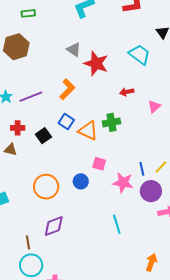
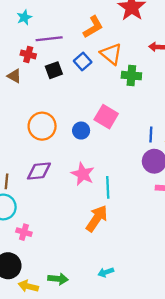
purple line: (31, 97) -> (49, 39), moved
orange triangle: (88, 131) -> (111, 54), moved
pink square: (99, 164) -> (106, 117), size x1.5
pink star: (123, 183) -> (83, 174), moved
orange arrow: (151, 262) -> (97, 218), moved, size x1.4

